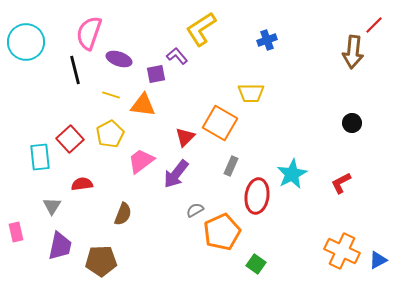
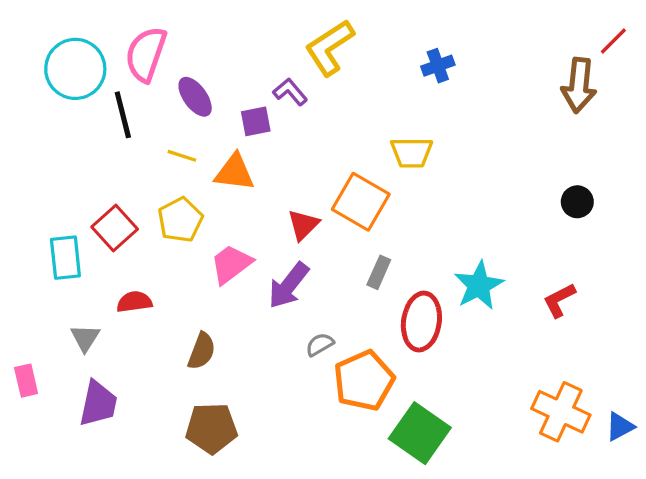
cyan circle: (26, 42) -> (75, 69), moved
purple ellipse: (119, 59) -> (195, 97), turned 35
brown pentagon: (101, 261) -> (211, 428), moved
green square: (256, 264) -> (420, 433), size x1.8

